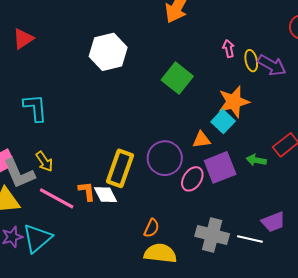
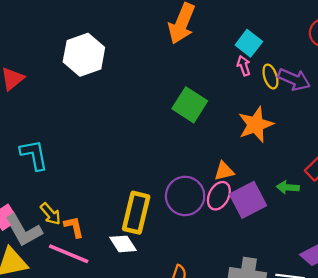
white hexagon: (108, 52) -> (84, 55), moved
cyan square: (223, 121) -> (249, 43), moved
pink ellipse: (192, 179) -> (219, 196), moved
orange L-shape: (87, 191) -> (74, 227), moved

